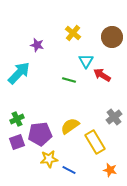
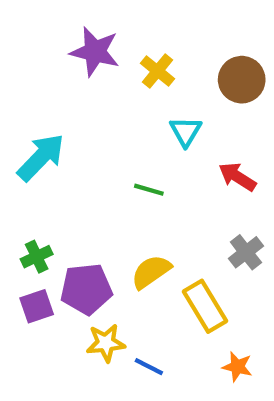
purple star: (37, 45) -> (95, 52), moved, size x1.6
red arrow: (102, 75) -> (237, 177), moved
green line: (69, 80) -> (149, 190), moved

